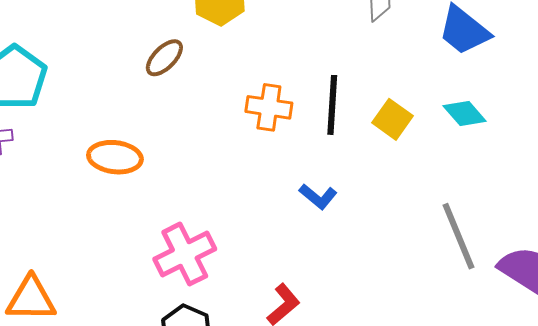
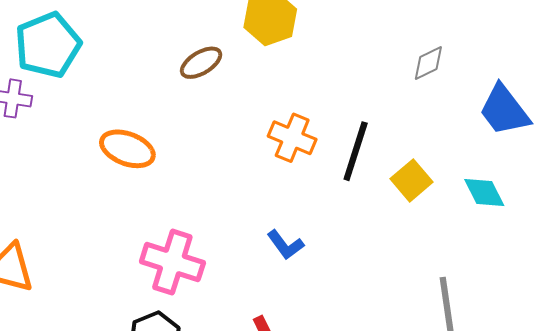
blue L-shape: (318, 197) -> (285, 245), moved
pink cross: (185, 254) -> (172, 262), turned 30

